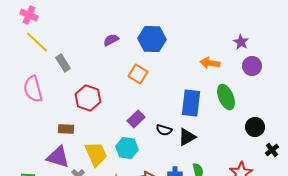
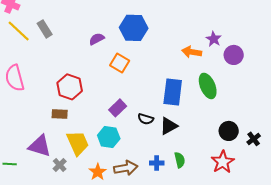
purple semicircle: (111, 40) -> (97, 39), moved
purple star: (241, 42) -> (214, 39), moved
gray rectangle: (63, 63) -> (45, 29), moved
black circle: (255, 127) -> (229, 131), moved
brown rectangle: (66, 129) -> (60, 114), moved

